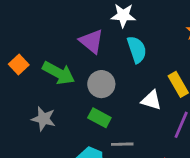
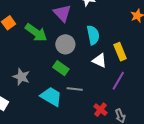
cyan semicircle: (137, 49) -> (93, 35), moved
gray star: (44, 119) -> (21, 77), moved

